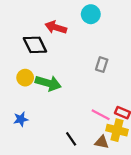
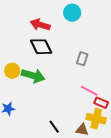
black diamond: (35, 45) -> (41, 47), moved
pink line: (101, 115) -> (89, 91), moved

